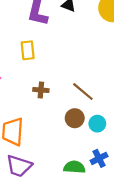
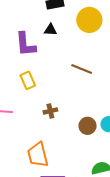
brown line: (83, 92) -> (82, 69), moved

